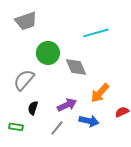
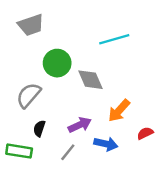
green rectangle: (16, 127) -> (19, 151), size x1.5

